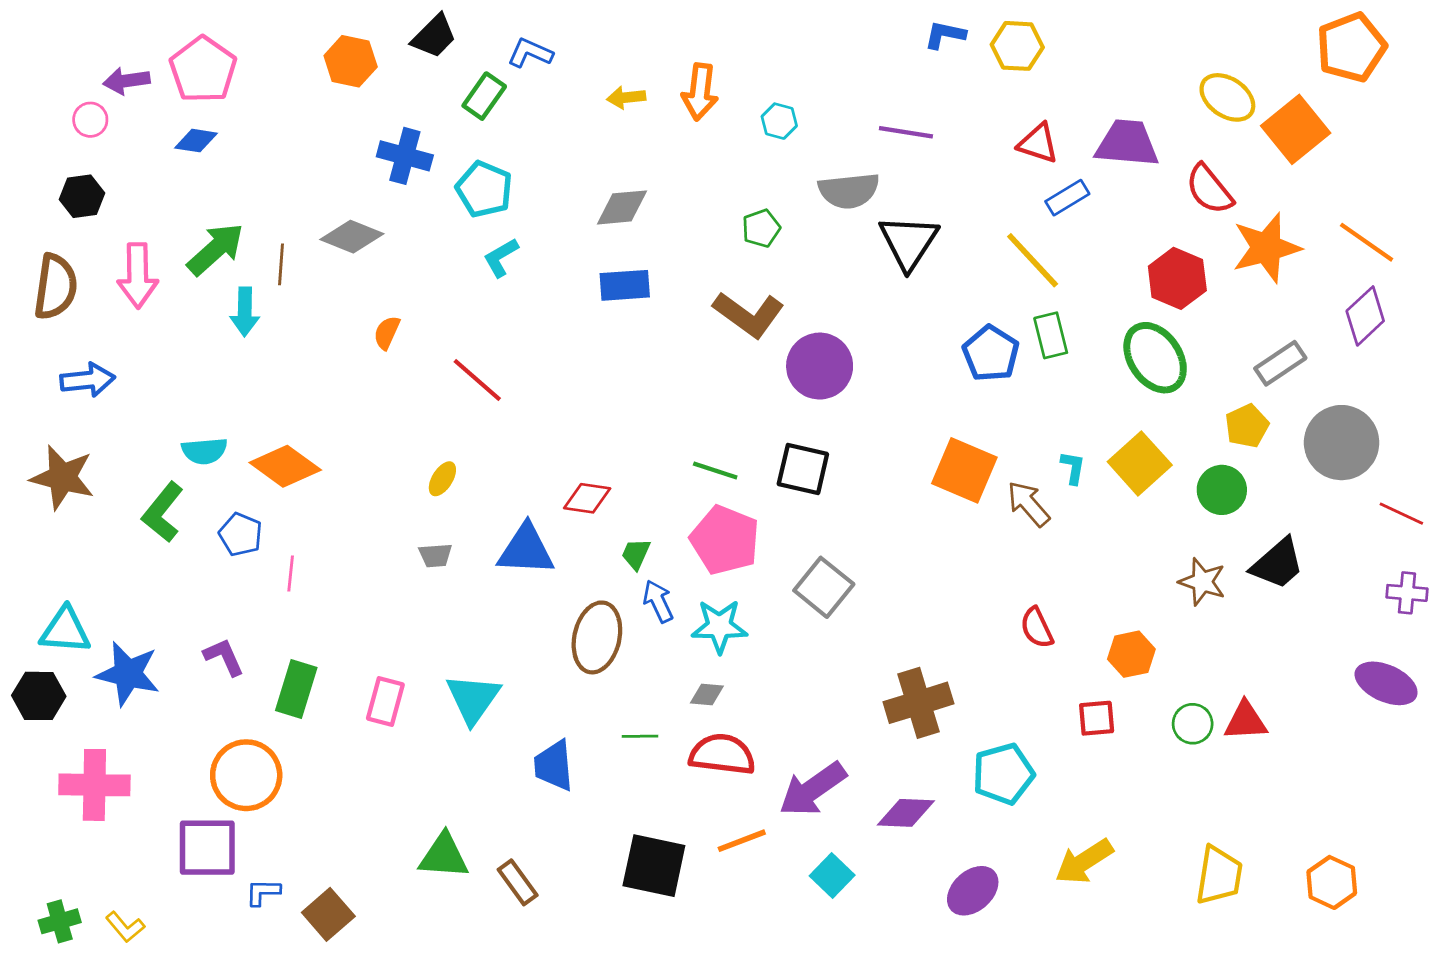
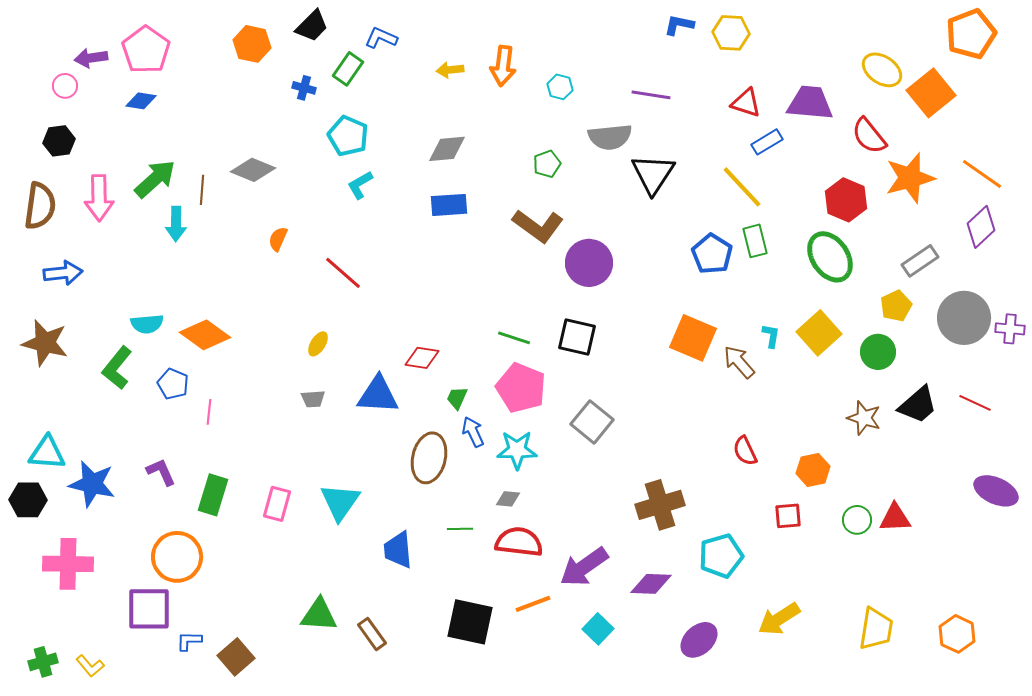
blue cross: (405, 156) -> (304, 88), moved, size x0.6
red line: (1401, 514) -> (975, 403), moved
purple cross: (1407, 593) -> (1010, 329), moved

